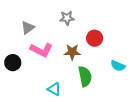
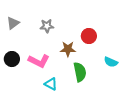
gray star: (67, 18) -> (47, 26), moved
gray triangle: (28, 28) -> (13, 23), moved
pink L-shape: (41, 50) -> (39, 61), moved

